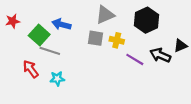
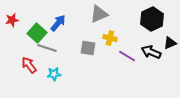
black hexagon: (147, 20) -> (152, 19), moved
blue arrow: (61, 24) -> (58, 23), turned 114
gray square: (96, 38) -> (88, 48), moved

